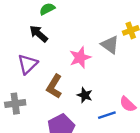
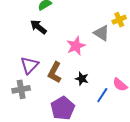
purple triangle: (28, 64) -> (29, 65), moved
blue line: (107, 115) -> (102, 95), turned -35

